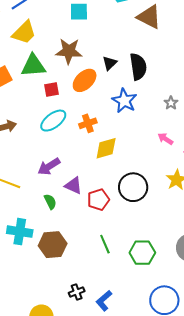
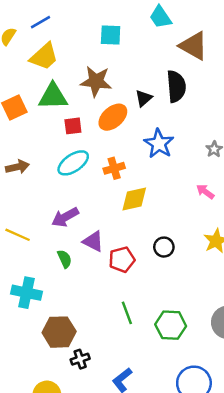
black semicircle: (138, 67) -> (176, 86), moved
black circle: (133, 187) -> (164, 247), size x0.6
brown hexagon: (53, 245) -> (59, 332), moved
black cross: (77, 292) -> (80, 359), moved

